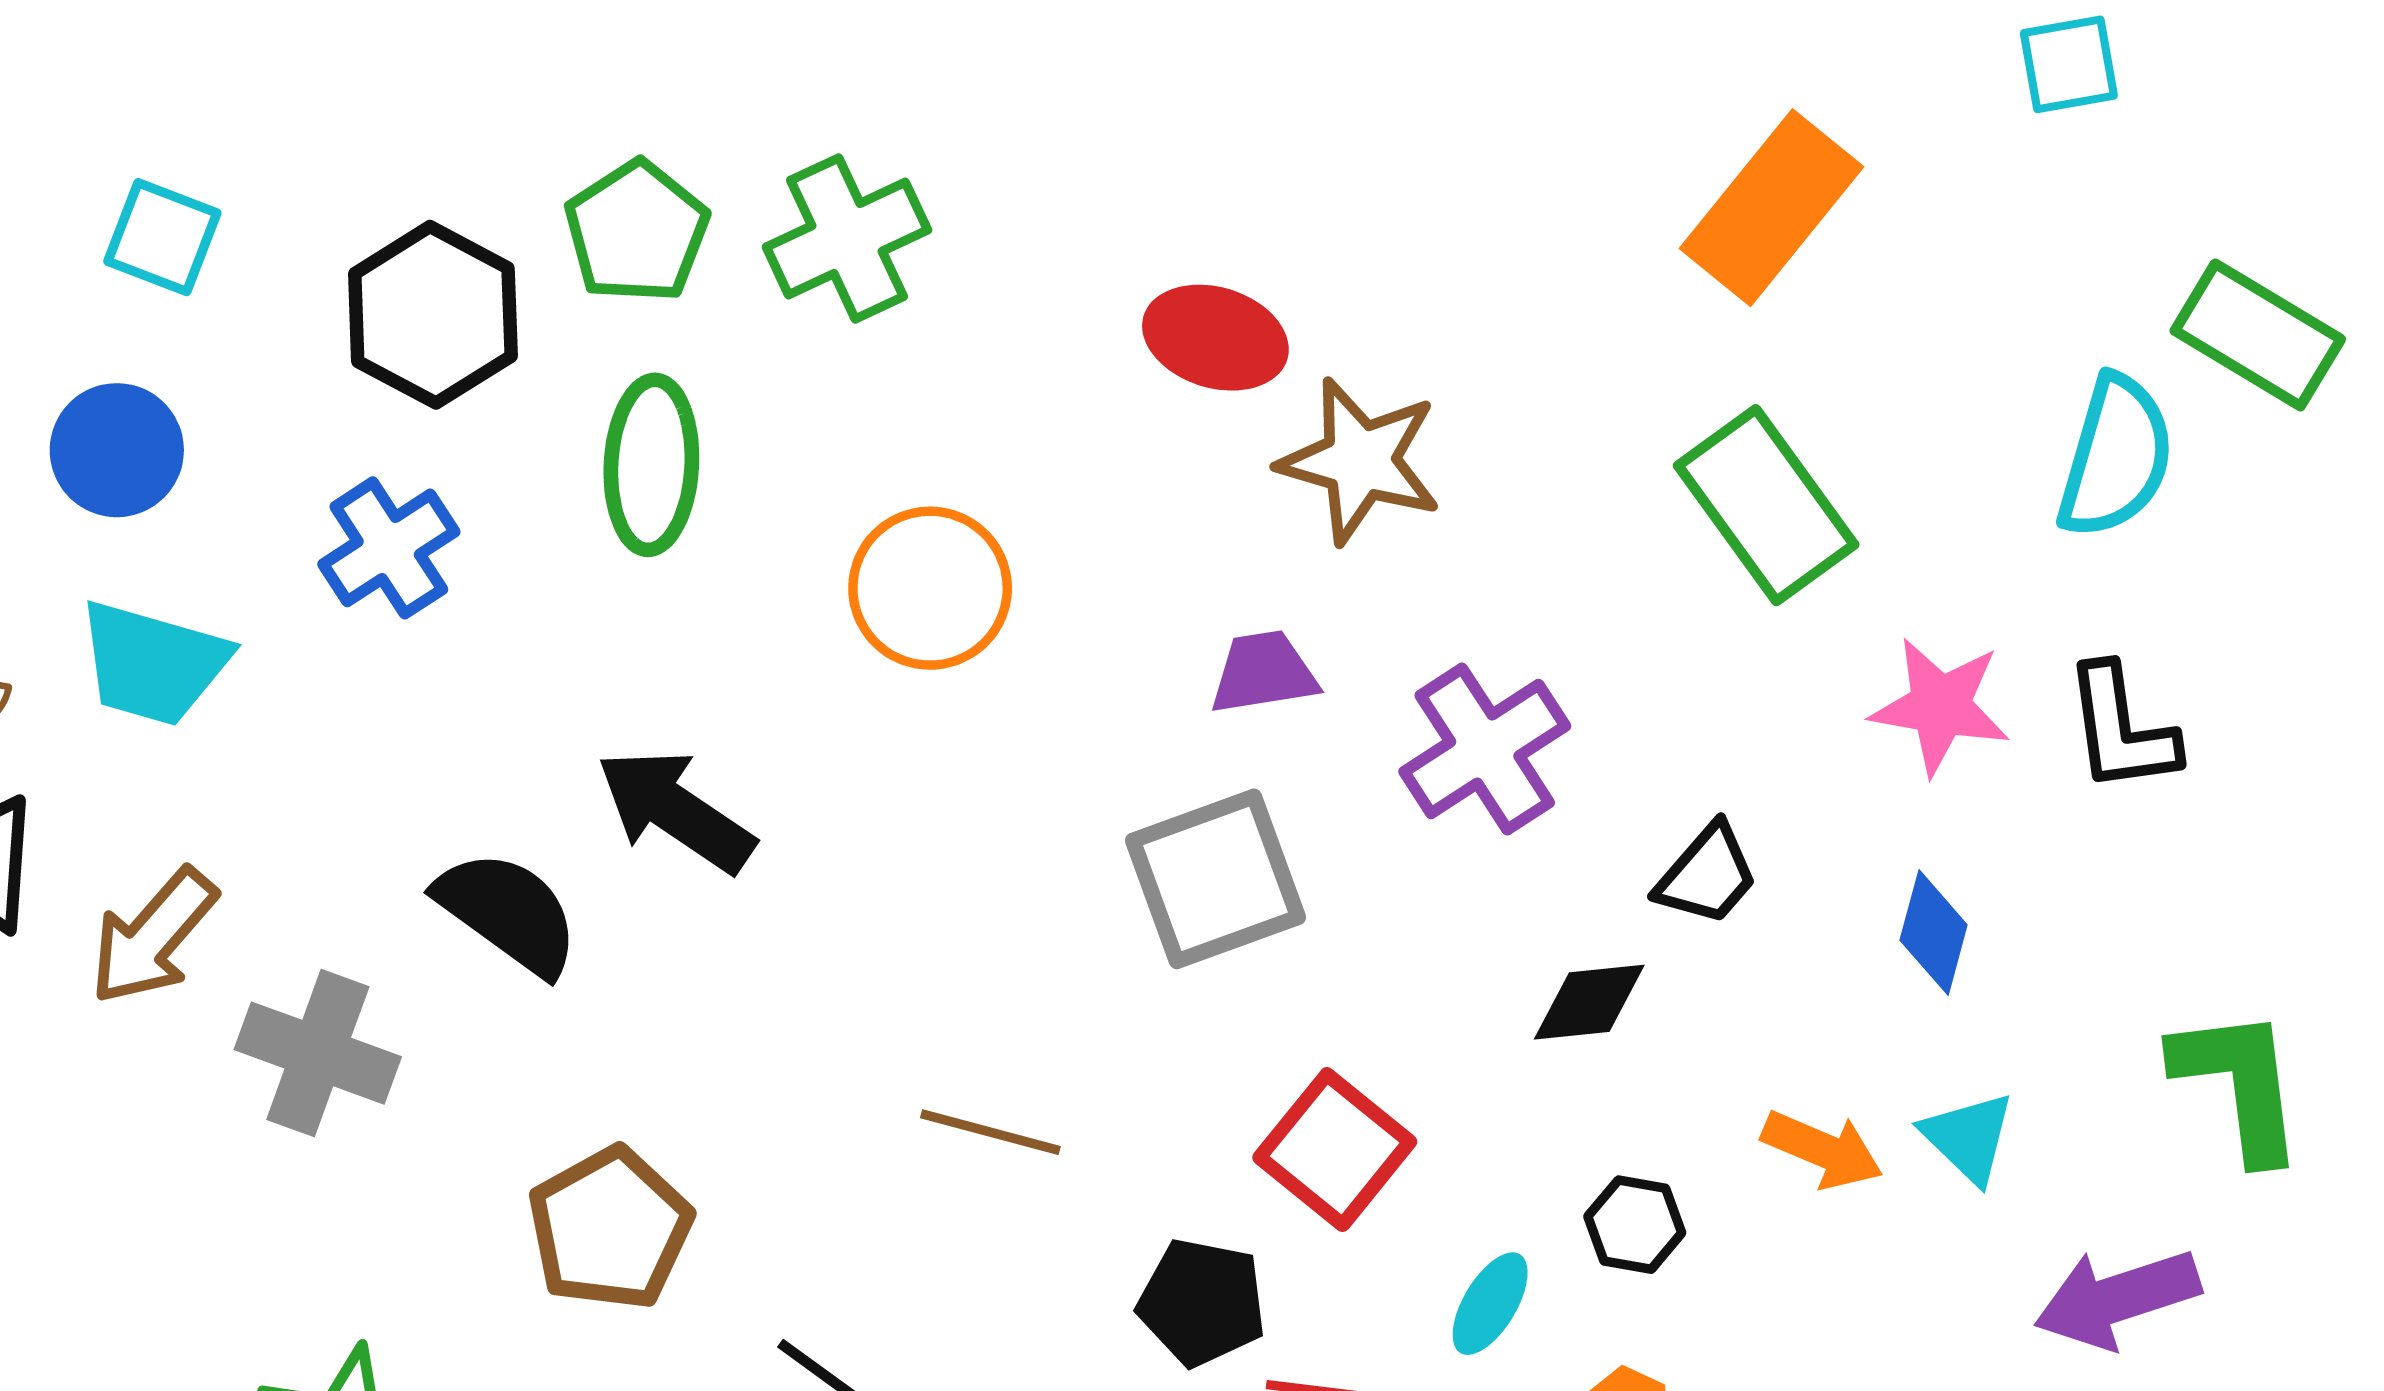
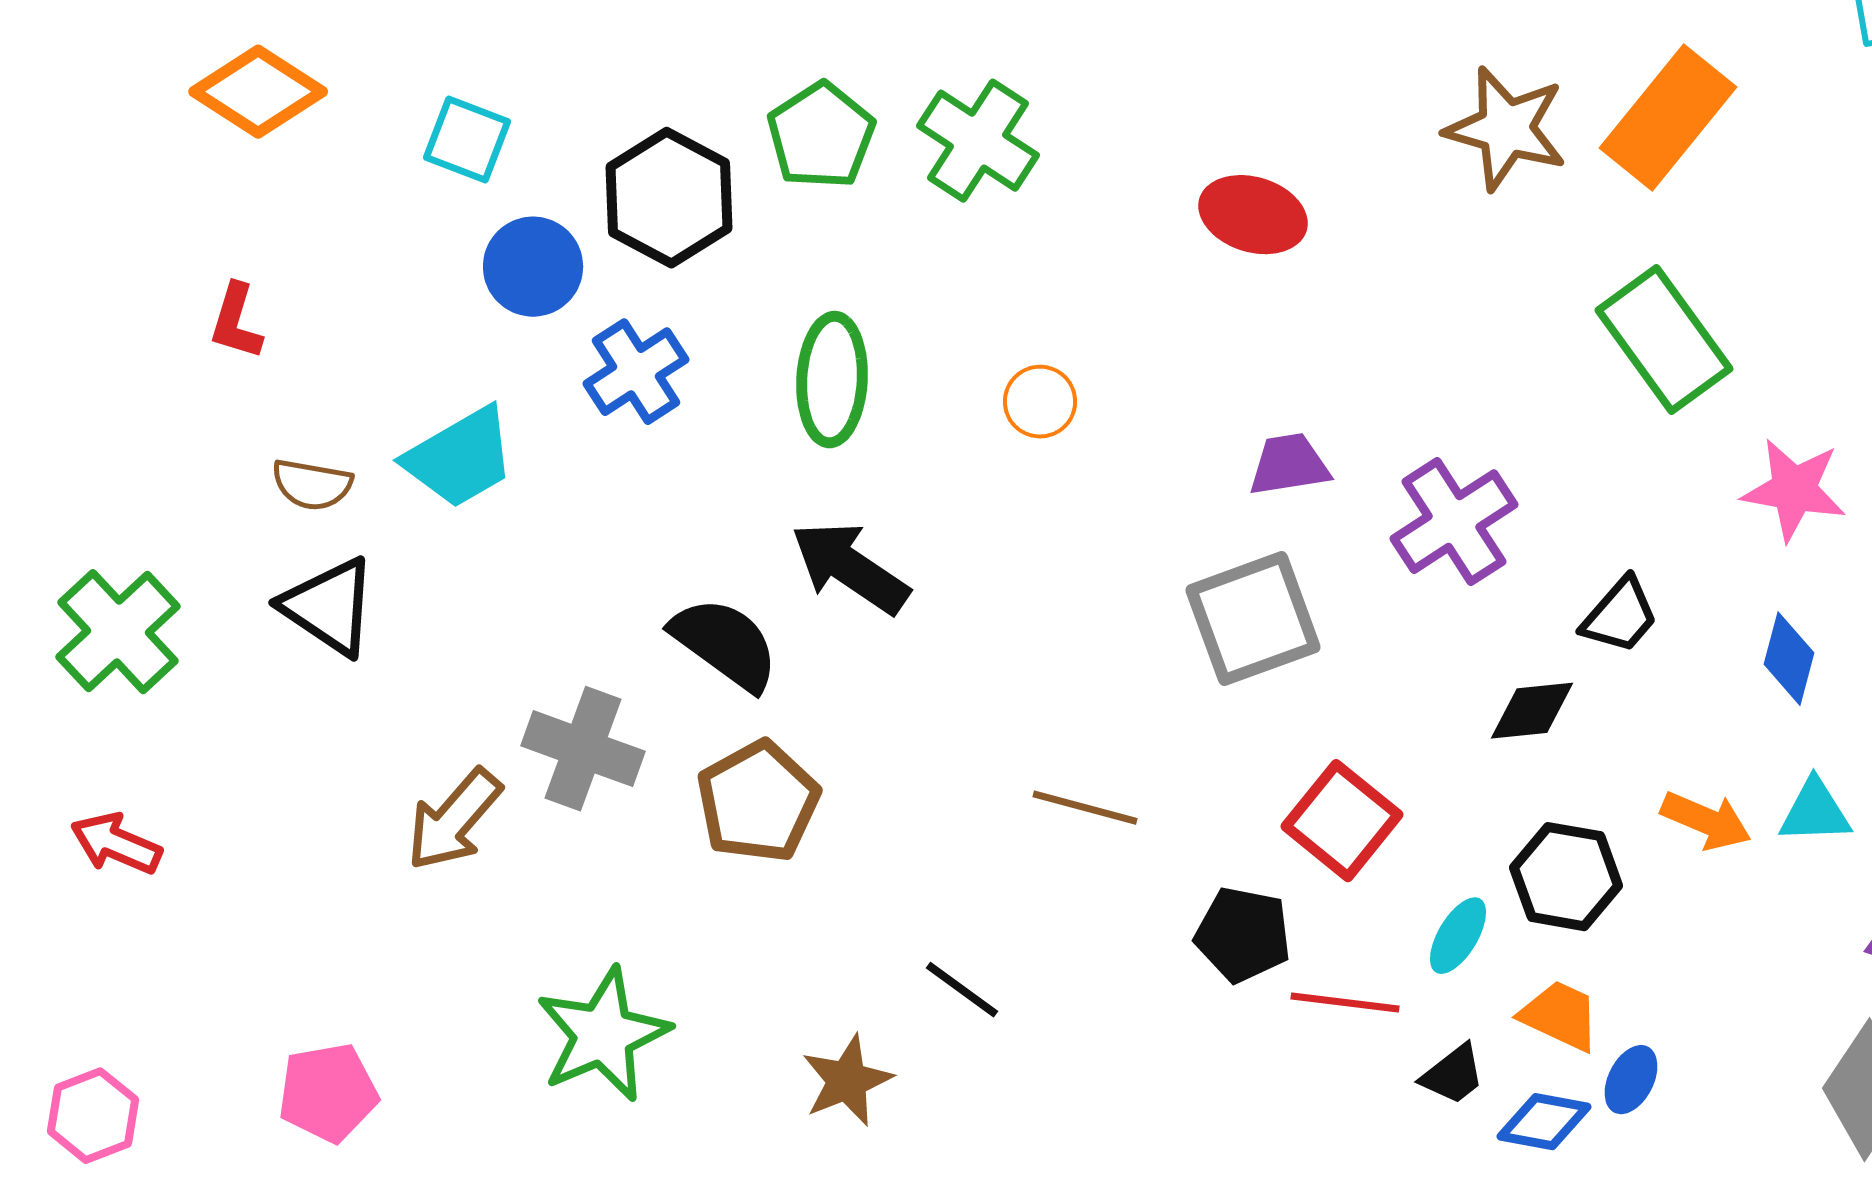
green cross: (847, 238) -> (978, 141), turned -32
blue circle: (117, 450) -> (533, 267), moved
brown star: (1360, 461) -> (1506, 129), moved
green ellipse: (651, 465) -> (832, 380), moved
orange circle: (930, 588) -> (1040, 402), size x0.6
cyan trapezoid: (153, 663) -> (460, 458), turned -46
brown arrow: (153, 937) -> (454, 820), moved
cyan triangle: (1968, 1137) -> (1815, 812), turned -46
black hexagon: (1635, 1225) -> (1566, 877), size x1.5
brown pentagon: (610, 1229) -> (758, 802), moved

